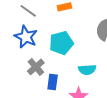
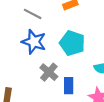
cyan pentagon: (61, 43) -> (72, 43), turned -30

